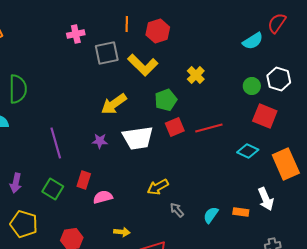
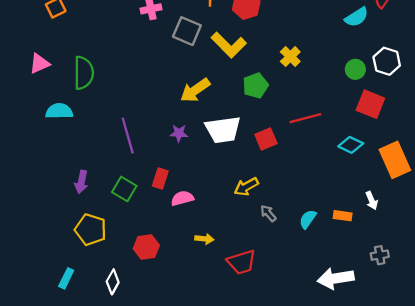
gray square: (107, 53) -> (187, 31), turned 35
red square: (175, 127) -> (266, 139), moved
white arrow: (266, 199) -> (372, 201), size x0.7

